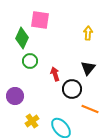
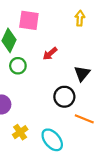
yellow arrow: (88, 33) -> (80, 18), moved
red arrow: (55, 74) -> (50, 54), moved, turned -112

